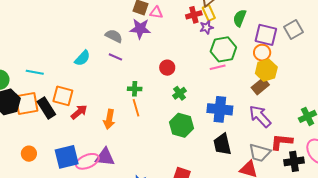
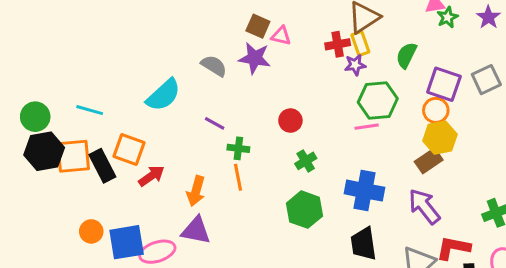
purple line: (115, 57) -> (215, 123), moved
cyan semicircle: (82, 58) -> (163, 95), size x1.4
orange circle: (29, 154) -> (91, 231), moved
purple triangle: (105, 157) -> (196, 230), moved

